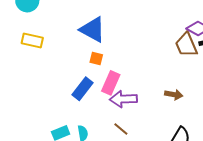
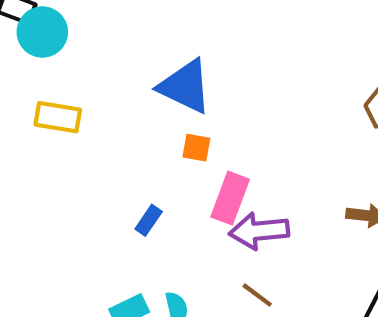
blue rectangle: (83, 89) -> (149, 220), moved, size x0.6

